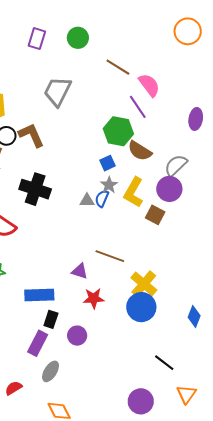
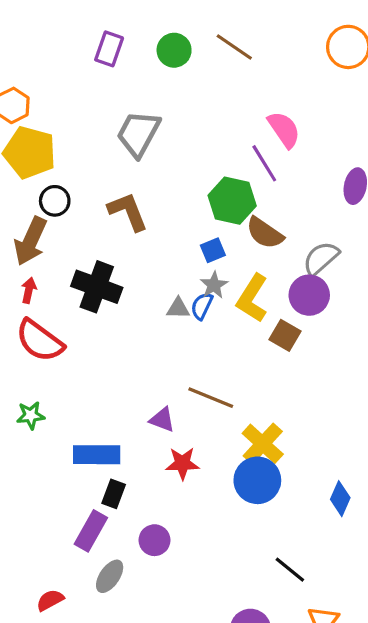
brown line: (118, 67) -> (234, 47), moved
brown L-shape: (31, 135) -> (128, 211), moved
purple circle: (77, 336) -> (154, 540), moved

